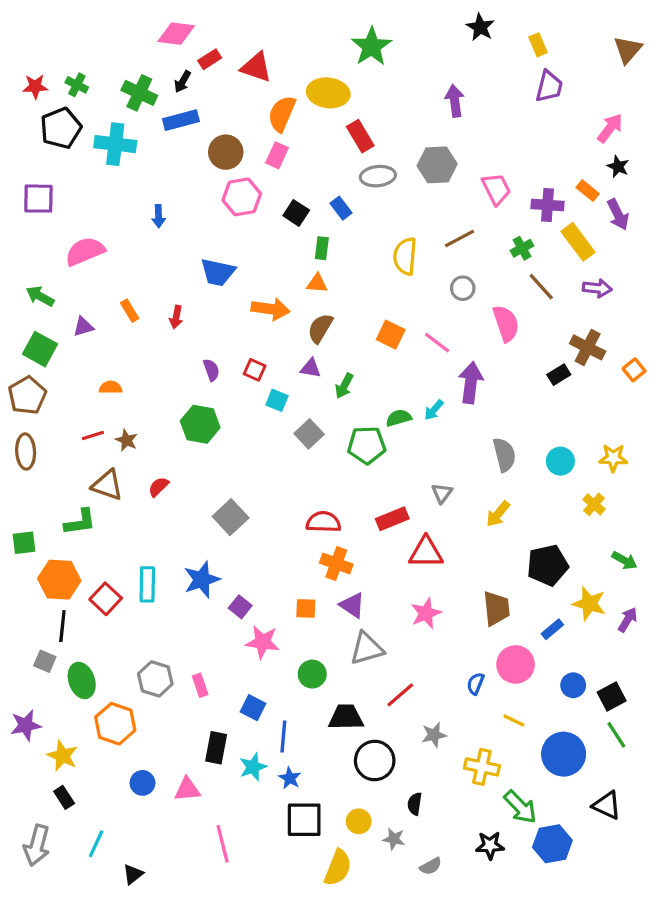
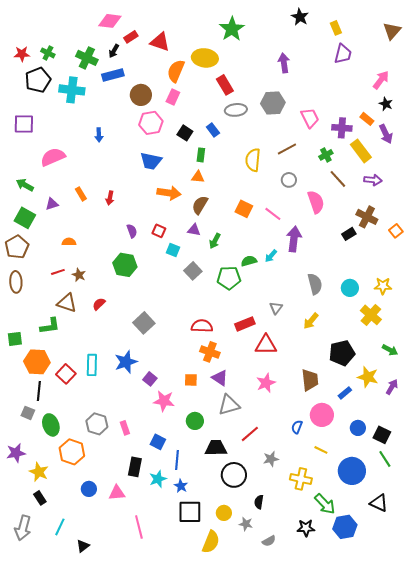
blue trapezoid: (218, 272) -> (151, 161), moved
yellow cross: (594, 504) -> (371, 315), size x1.5
black square: (612, 696) -> (382, 435), turned -36

